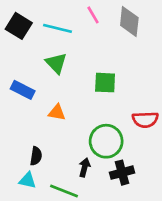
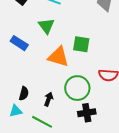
orange triangle: (57, 112) -> (58, 57), moved, size x1.6
black arrow: (84, 167) -> (49, 99), moved
cyan triangle: (28, 180) -> (16, 111), turned -32

